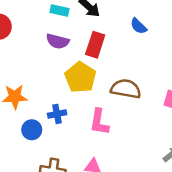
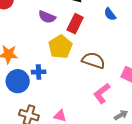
pink L-shape: (99, 122) -> (102, 93), moved, turned 35
blue circle: (32, 130) -> (18, 81), size x1.5

